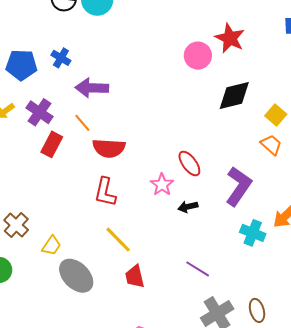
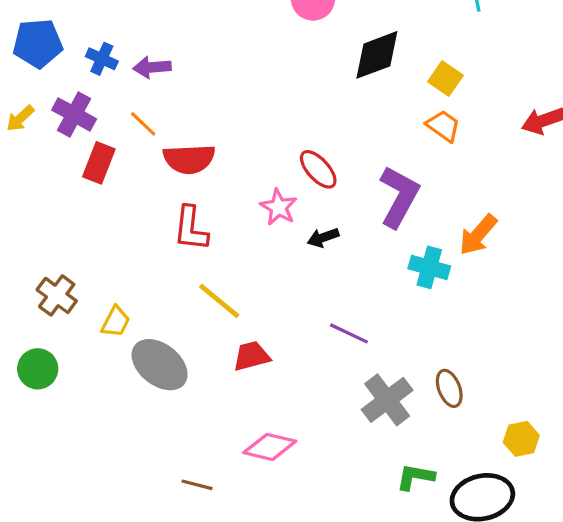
blue cross: (61, 58) -> (102, 59), moved
purple arrow: (92, 88) -> (152, 67), size x0.7
red trapezoid: (135, 277) -> (252, 356), turned 95

